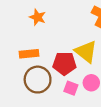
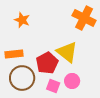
red pentagon: (64, 63) -> (47, 63), turned -30

